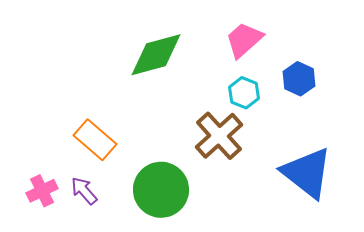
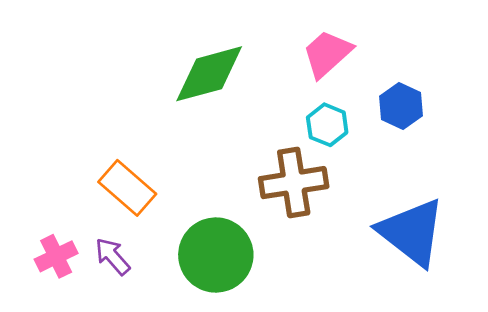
brown cross: (219, 136) -> (294, 183), turned 33

